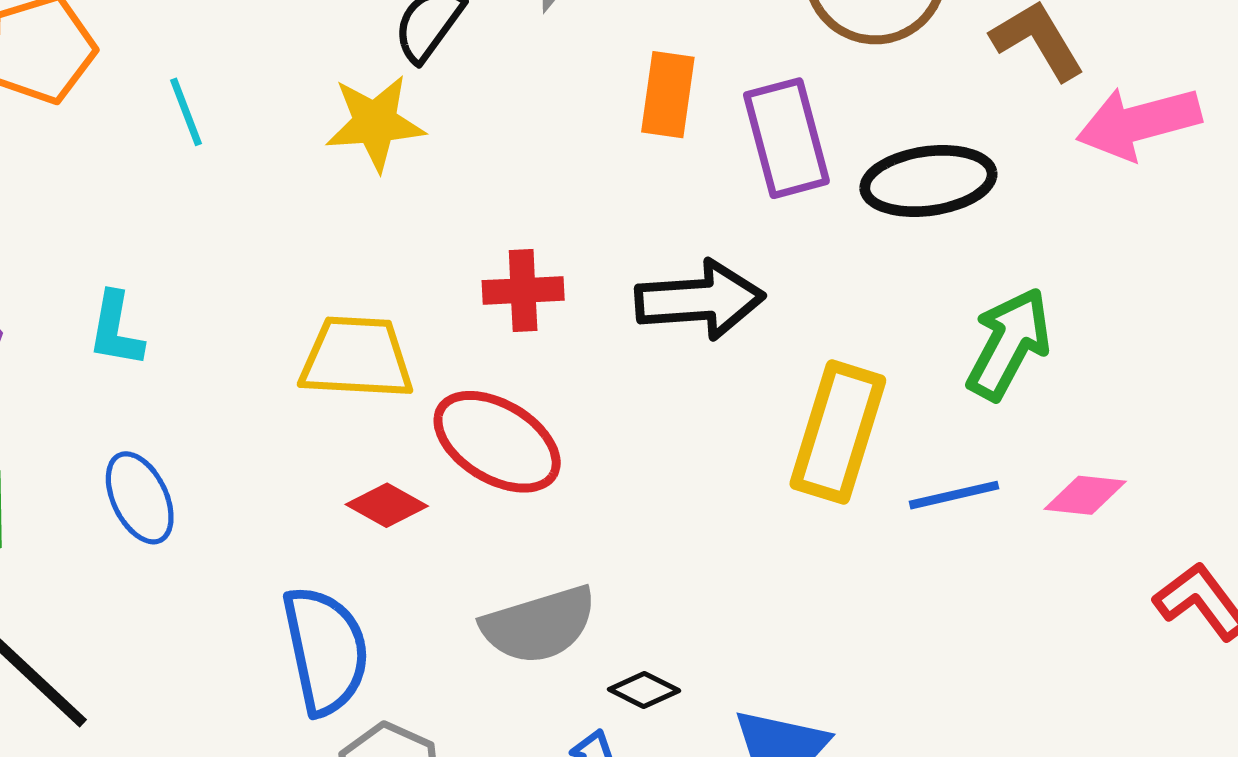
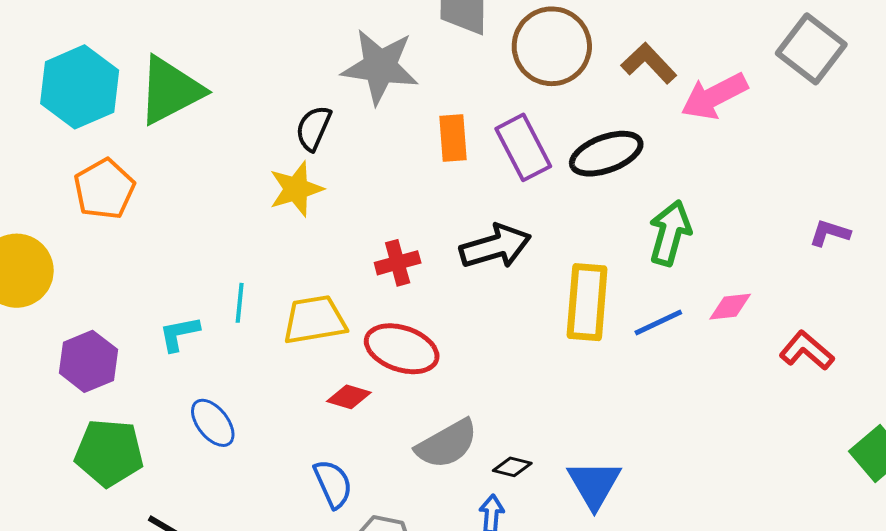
cyan line: (186, 112) -> (240, 303), moved, turned 39
cyan L-shape: (116, 330) -> (179, 334), turned 81
blue semicircle: (326, 650) -> (333, 484), size x0.7

